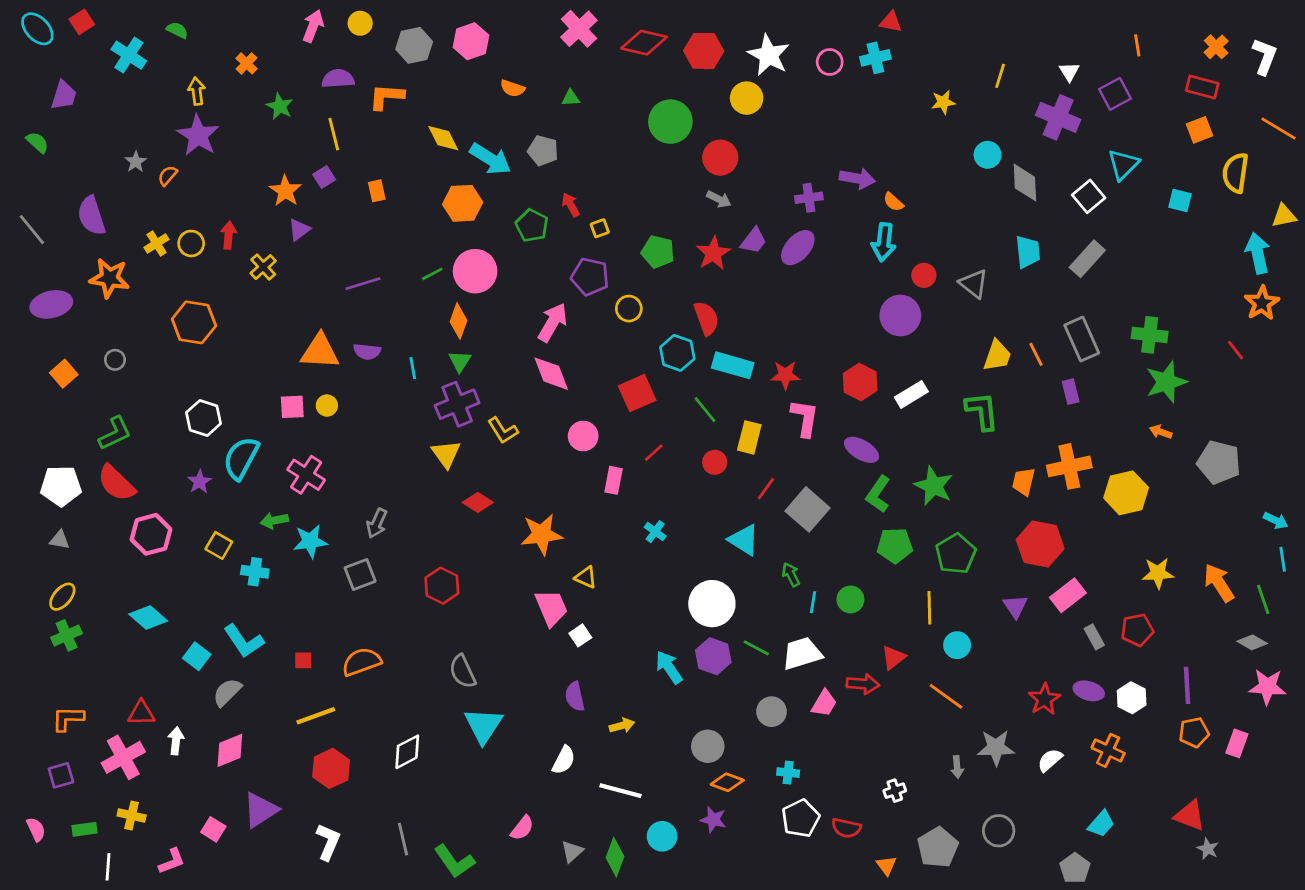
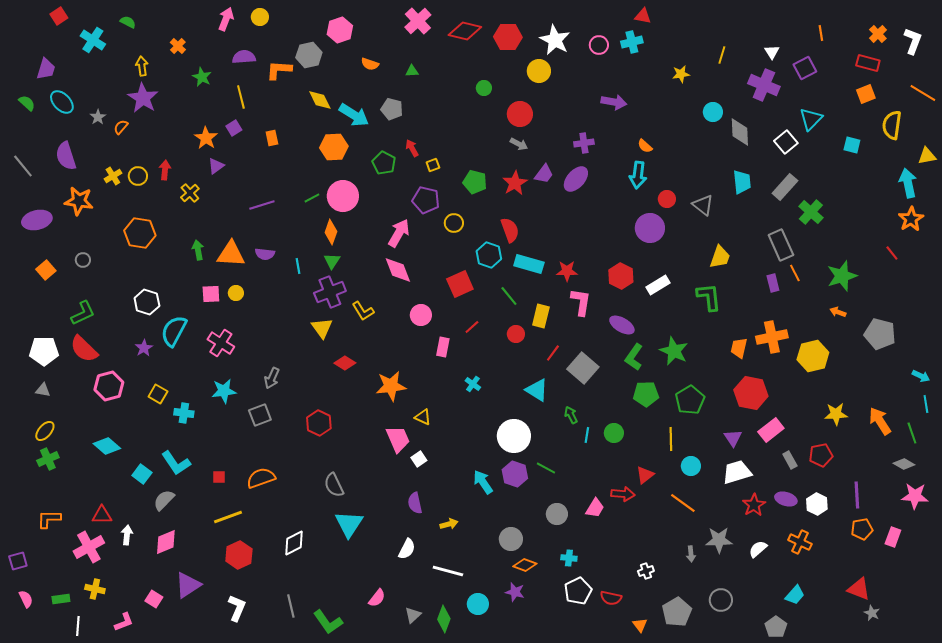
cyan ellipse: (37, 29) -> (62, 102), moved
gray hexagon: (414, 45) -> (309, 55), moved
green circle: (670, 122) -> (484, 88), size x0.5
purple arrow: (857, 178) -> (614, 102), moved
green cross: (1150, 335) -> (811, 212), moved, turned 35
orange line: (1036, 354) -> (795, 273), moved
green arrow: (274, 520) -> (198, 250), moved, turned 90
white trapezoid: (802, 653) -> (737, 472), moved
purple square: (61, 775) -> (18, 561), moved

